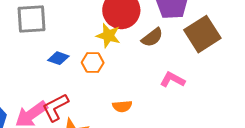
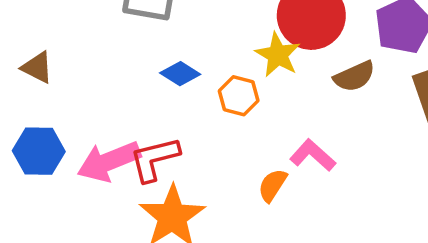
pink L-shape: (172, 80) -> (313, 155), moved
orange semicircle: (122, 106) -> (272, 185), turned 114

